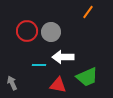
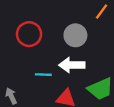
gray circle: (51, 32) -> (75, 35), moved

